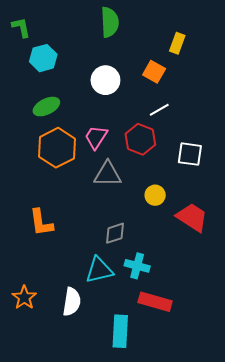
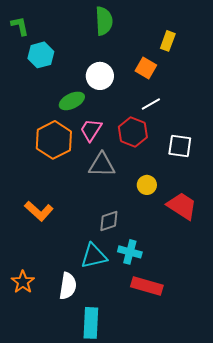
green ellipse: (46, 107) -> (72, 101), moved
orange L-shape: (41, 223) -> (39, 211), turned -40
cyan rectangle: (120, 331) -> (91, 323), moved

